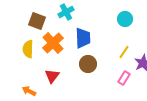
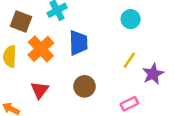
brown circle: (88, 64) -> (84, 86), moved
pink rectangle: (124, 78) -> (129, 104), moved, turned 32

